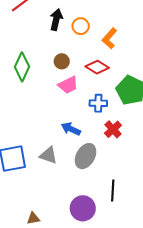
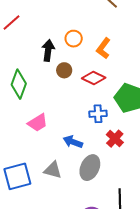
black arrow: (56, 20) -> (48, 50), moved
brown circle: (62, 61) -> (64, 70), moved
pink trapezoid: (68, 85) -> (38, 123), moved

